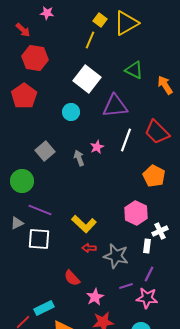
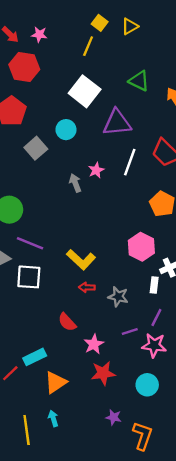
pink star: (47, 13) -> (39, 35), moved
yellow triangle: (126, 23) -> (130, 26), size x0.6
gray square: (45, 151) -> (36, 148), moved
gray star: (116, 256) -> (118, 297), size x0.7

